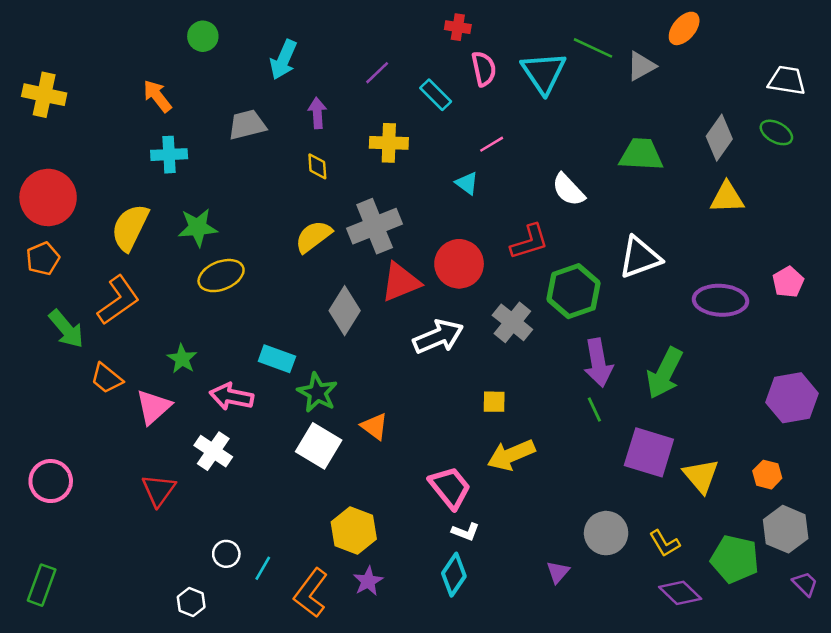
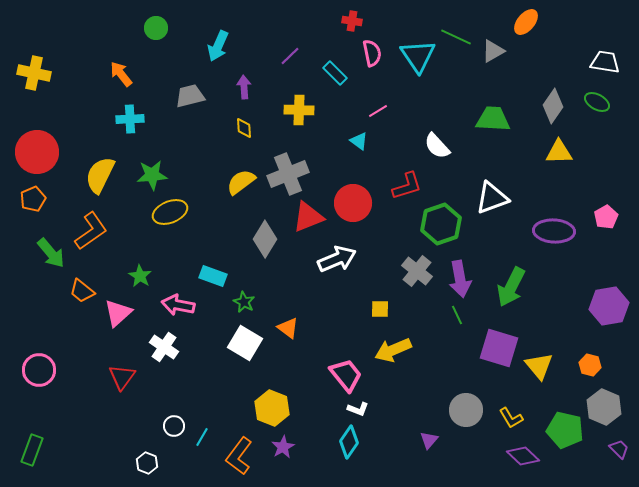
gray cross: (512, 322) -> (417, 271), moved
green star: (317, 393) -> (244, 302), size x0.7

